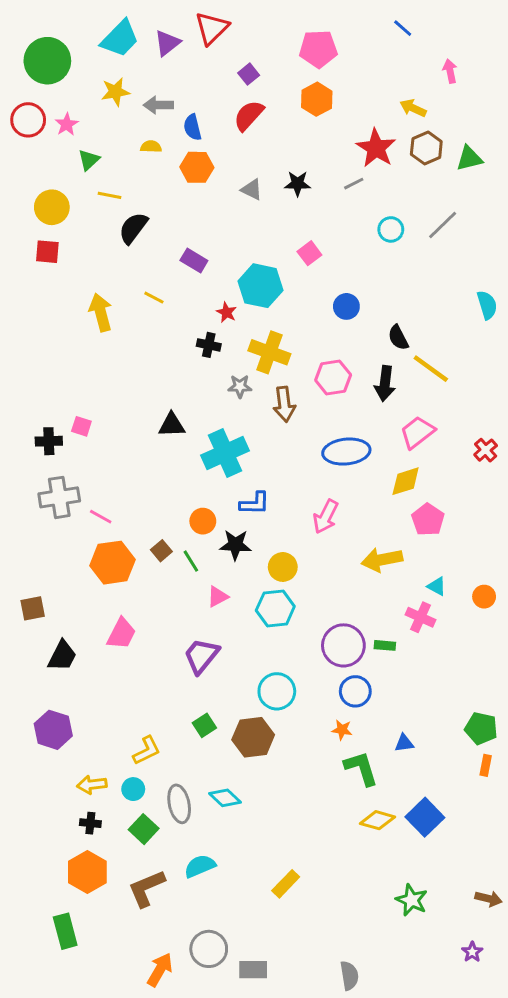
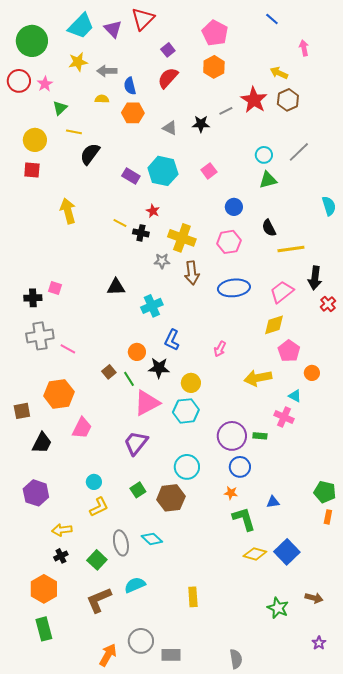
purple triangle: (167, 43) -> (113, 29), turned -36
pink pentagon: (318, 49) -> (215, 33), turned 30
green triangle: (469, 158) -> (268, 180), moved
gray line: (354, 184) -> (226, 111), moved
cyan hexagon: (261, 286) -> (163, 171), moved
yellow line: (154, 298) -> (120, 223), moved
yellow line: (431, 369) -> (291, 249), turned -44
pink hexagon: (333, 378) -> (229, 242), moved
black arrow: (385, 383) -> (315, 278), moved
blue ellipse: (346, 452) -> (234, 288), moved
cyan cross: (225, 453) -> (152, 306), size x0.7
blue L-shape: (255, 503) -> (172, 340), turned 115
pink arrow: (326, 517) -> (220, 349), size x0.7
orange hexagon: (113, 563) -> (59, 394), moved
pink triangle: (218, 597) -> (147, 403), size x1.8
orange circle: (484, 597) -> (312, 373), moved
cyan circle: (133, 789) -> (94, 482), moved
black cross: (90, 823) -> (61, 556), turned -32
orange hexagon: (87, 872) -> (44, 589), moved
yellow rectangle: (286, 884) -> (193, 597), turned -48
brown arrow: (489, 899) -> (314, 598), moved

